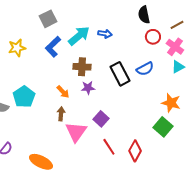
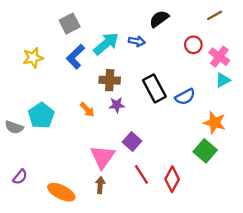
black semicircle: (144, 15) -> (159, 19), moved, turned 66
brown line: (177, 25) -> (215, 15), moved
blue semicircle: (145, 69) -> (185, 97), moved
brown arrow: (61, 114) -> (100, 185), moved

